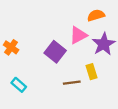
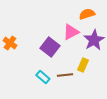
yellow rectangle: (92, 72) -> (83, 65), turned 40
cyan rectangle: (19, 85) -> (43, 77), moved

